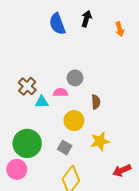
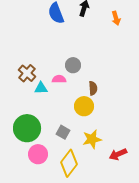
yellow circle: (74, 121) -> (84, 106), moved
yellow star: (100, 141) -> (92, 139), moved
pink circle: (17, 169) -> (38, 154), moved

